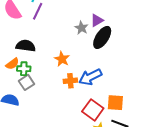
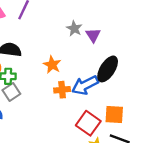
purple triangle: (97, 20) -> (93, 35), moved, turned -32
black ellipse: (102, 37) -> (108, 69), moved

